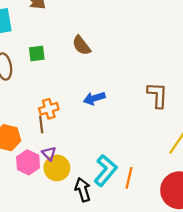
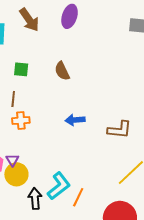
brown L-shape: (157, 95) -> (119, 130), turned 80
blue arrow: (94, 98) -> (75, 120), moved
brown line: (41, 125) -> (13, 99), moved

